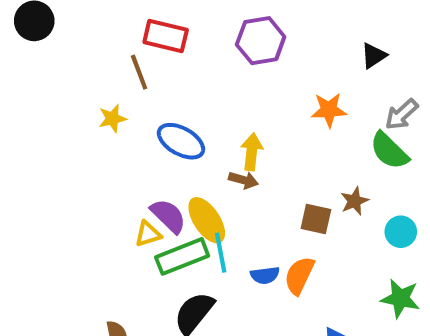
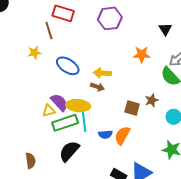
black triangle: (374, 56) -> (165, 29), turned -32
yellow arrow: (252, 152) -> (102, 73), turned -96
yellow ellipse: (207, 220) -> (78, 106), turned -55

